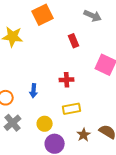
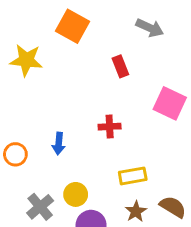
orange square: (43, 15) -> (73, 26), turned -35
yellow rectangle: (72, 109) -> (133, 176), moved
gray cross: (13, 123) -> (40, 207), moved

